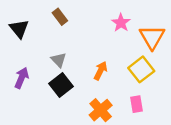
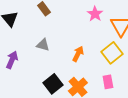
gray triangle: (59, 60) -> (43, 45), turned -32
black square: (61, 85) -> (53, 84), moved

